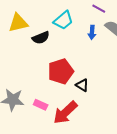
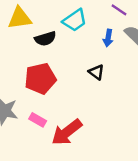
red pentagon: (61, 71) -> (40, 79), moved
black triangle: (82, 85) -> (96, 72), moved

